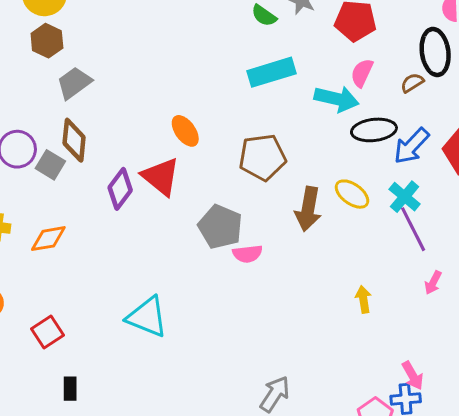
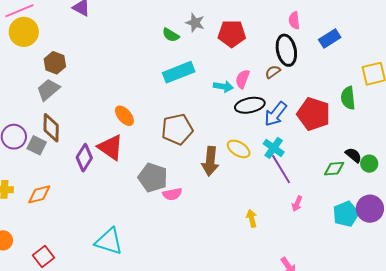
brown hexagon: (47, 41) -> (55, 63), moved
pink semicircle: (362, 73) -> (243, 79), moved
cyan arrow: (337, 99) -> (223, 86), size x0.7

